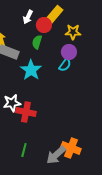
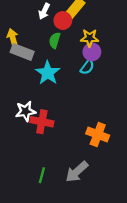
yellow star: (73, 32) -> (90, 38), moved
orange cross: (71, 148) -> (98, 134), moved
green line: (24, 150) -> (42, 175), moved

